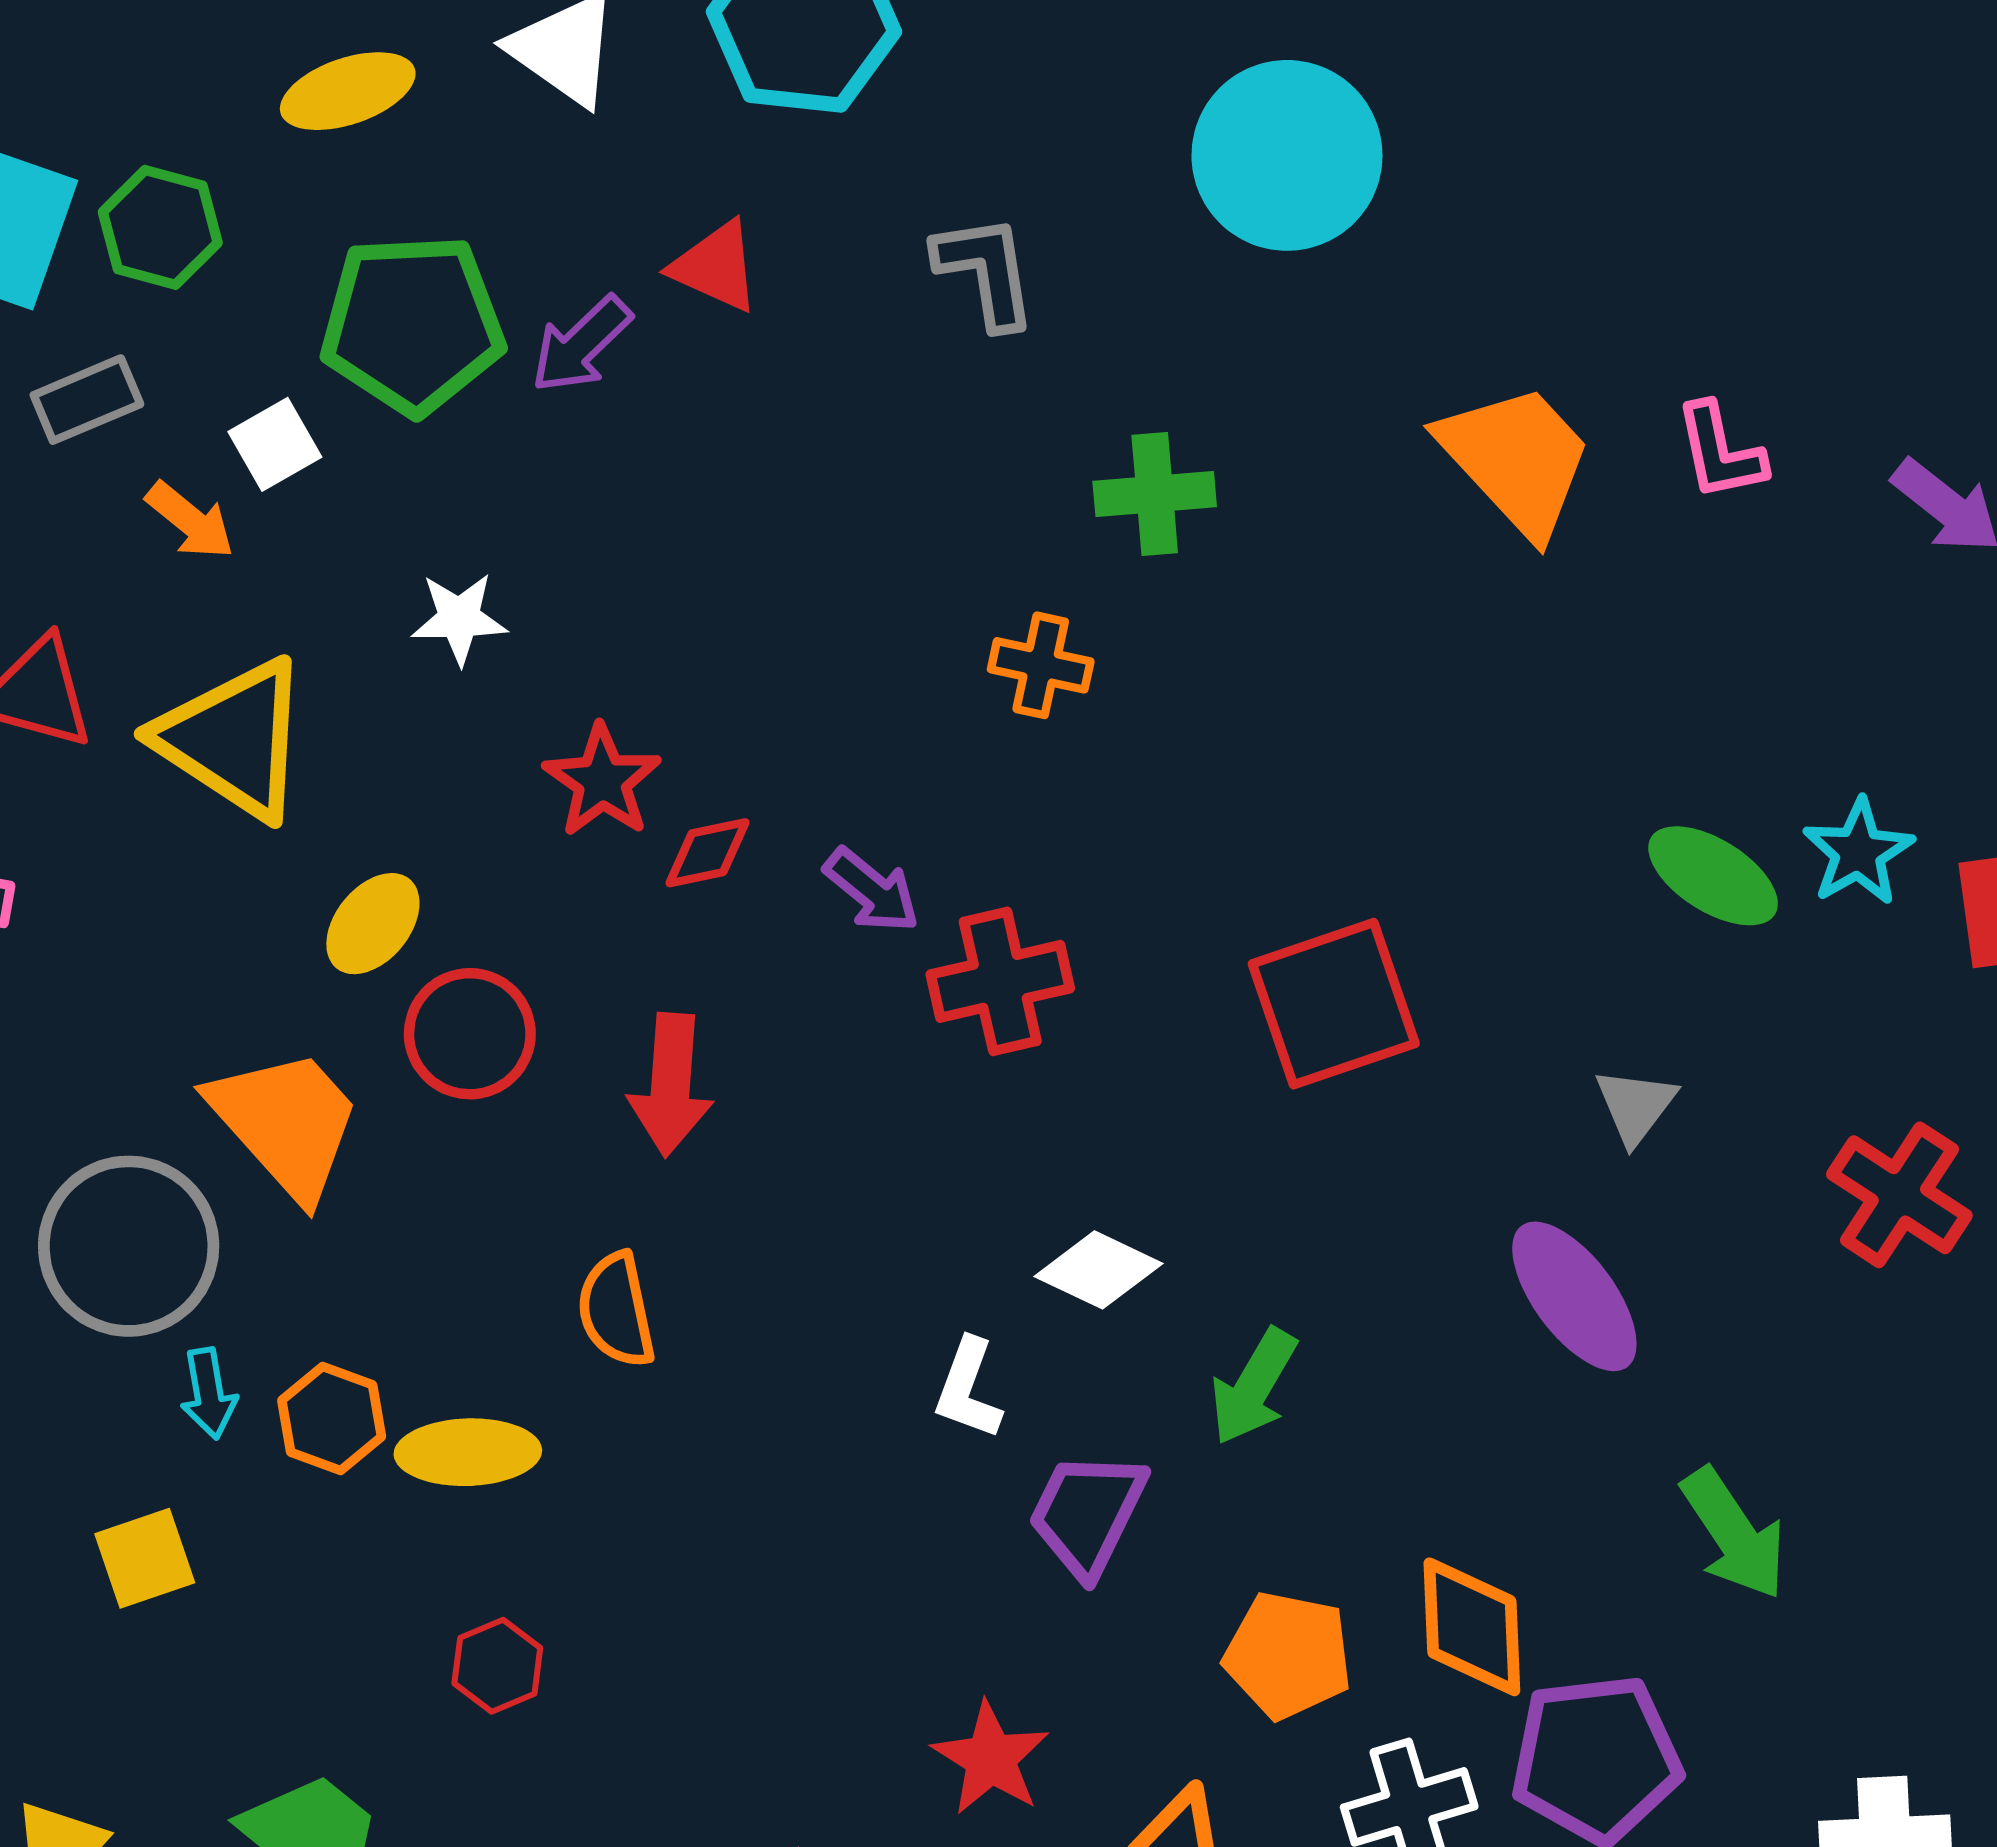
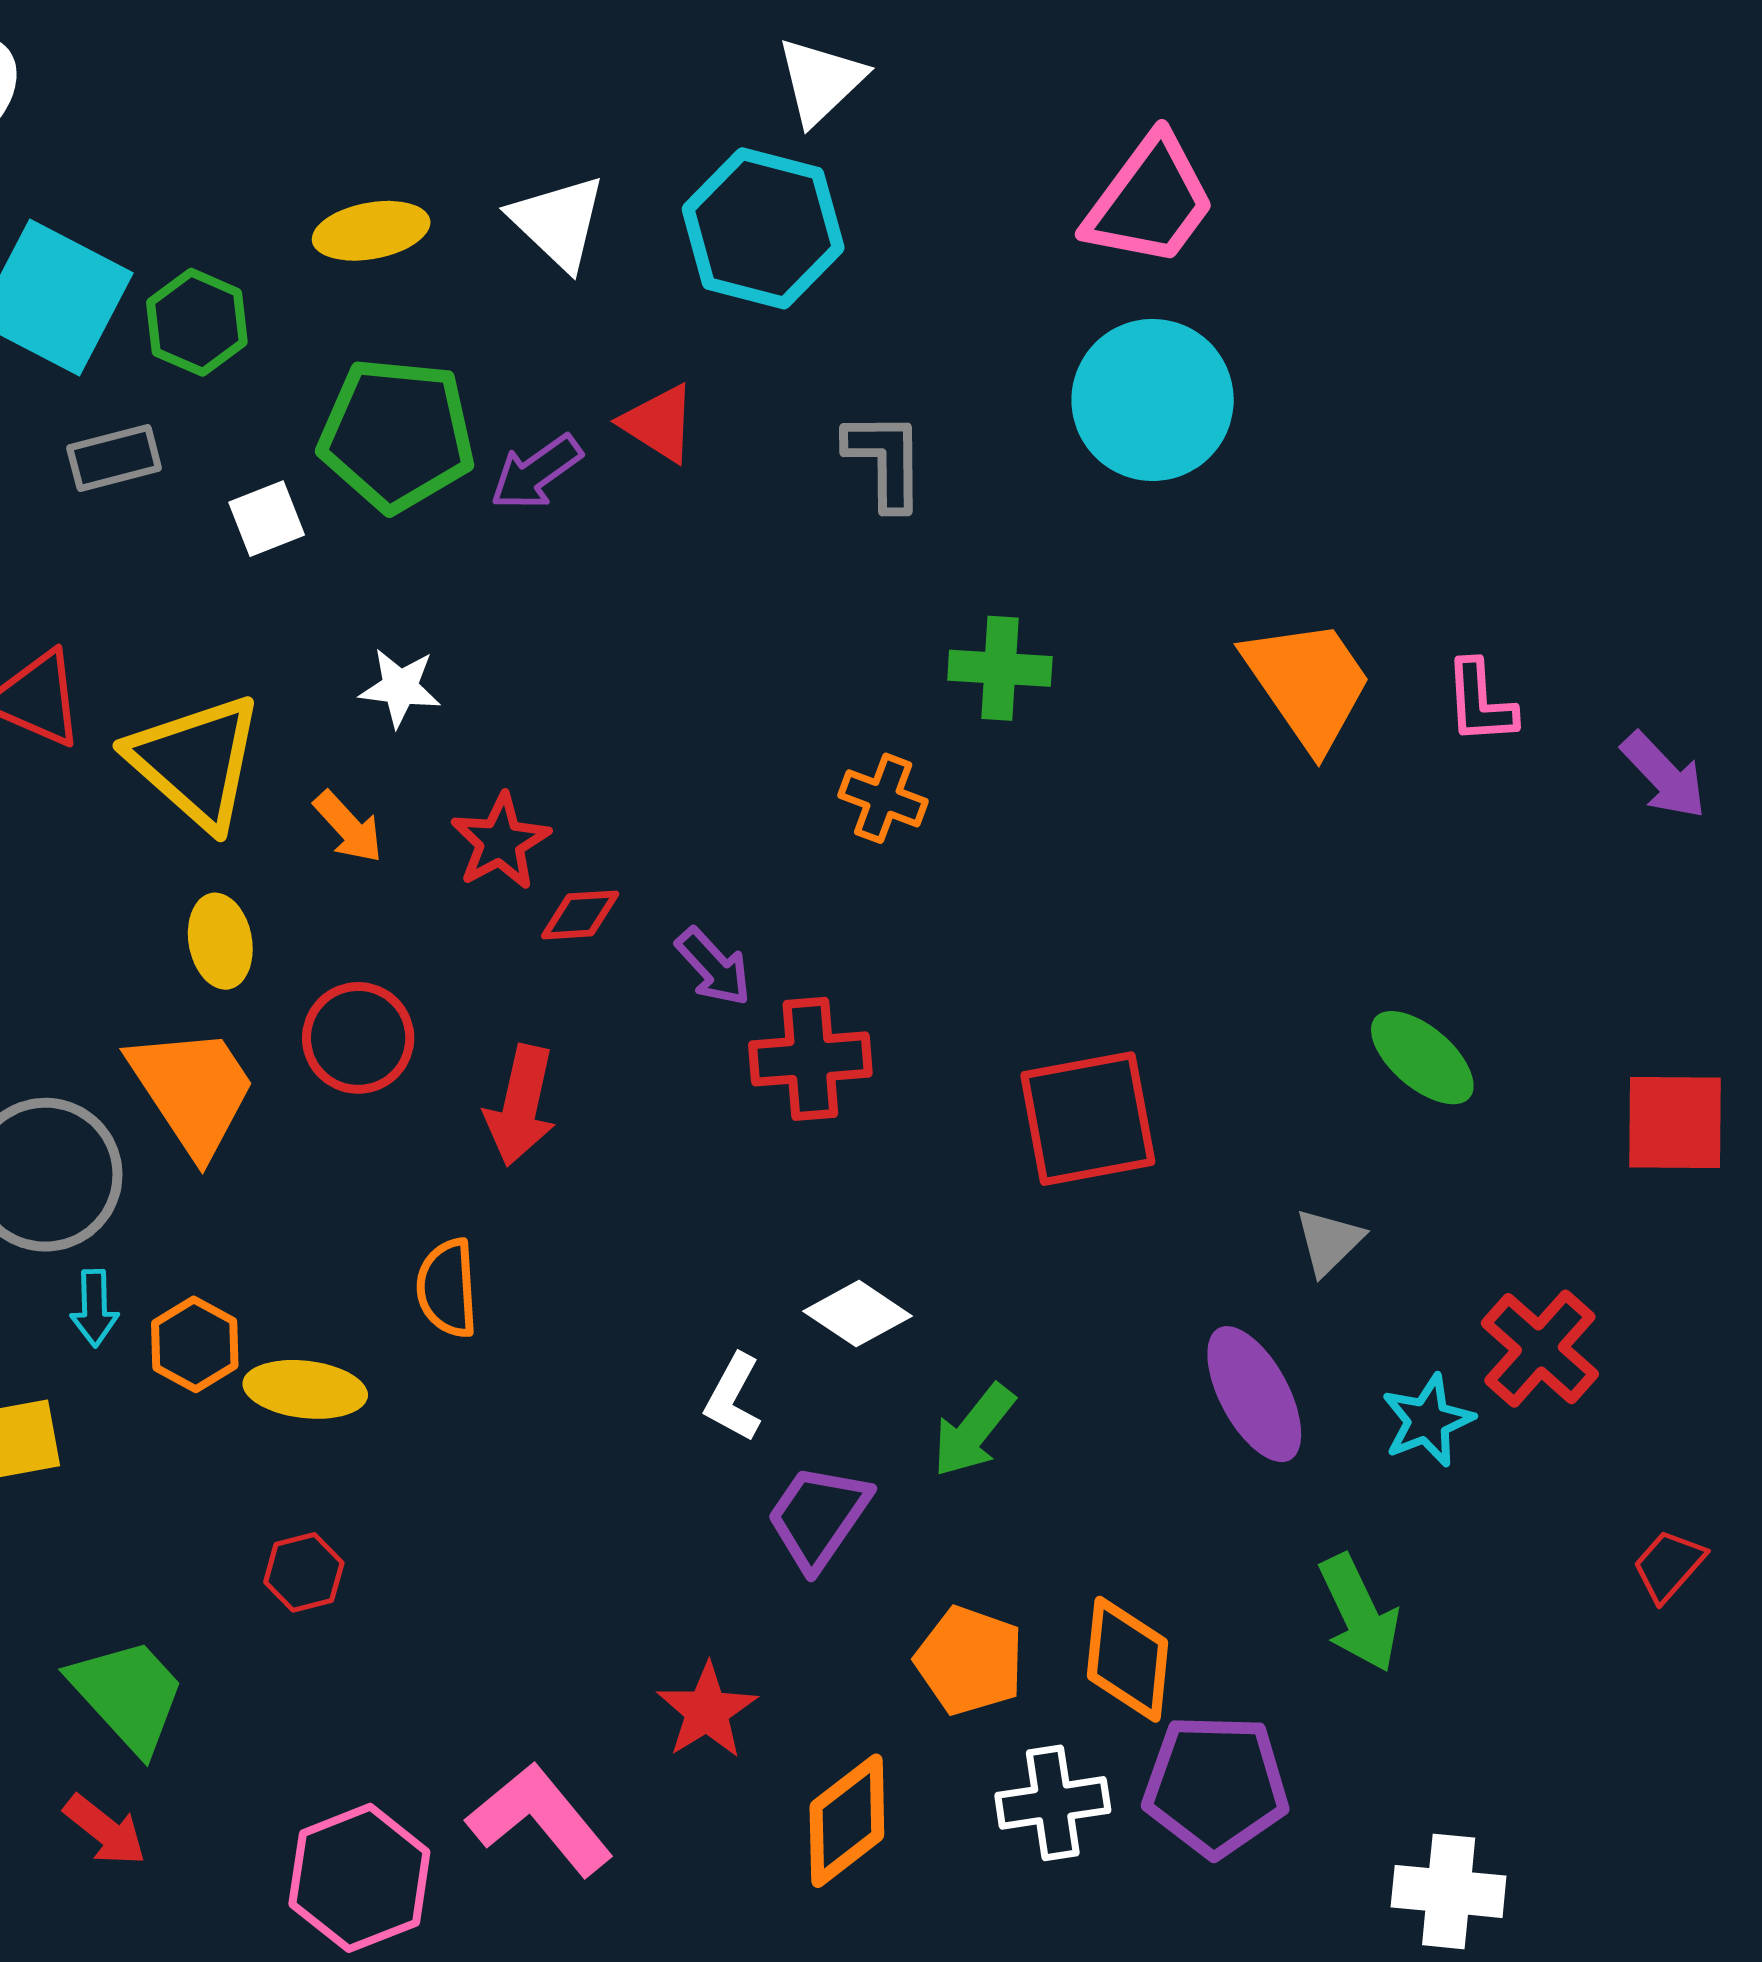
orange arrow: (190, 521) -> (348, 827), moved
cyan star: (1858, 852) -> (1427, 1421), moved
yellow ellipse: (373, 924) -> (220, 941), moved, turned -58

